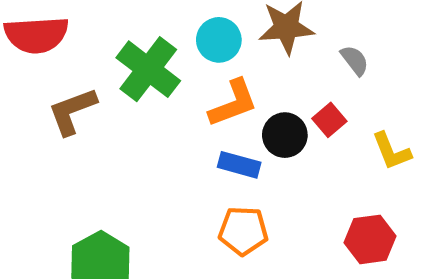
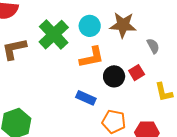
blue rectangle: (239, 165) -> (86, 98), moved
orange pentagon: (243, 231) -> (114, 122), moved

